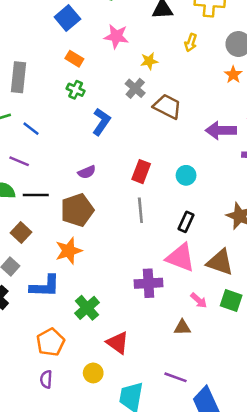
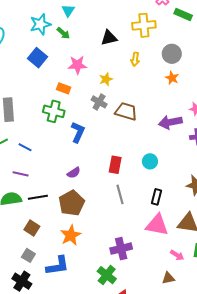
orange rectangle: (74, 59) -> (64, 88), moved
green cross: (76, 90) -> (54, 111), size x1.5
purple cross: (149, 283) -> (121, 249), moved
green cross: (87, 308) -> (107, 275), moved

